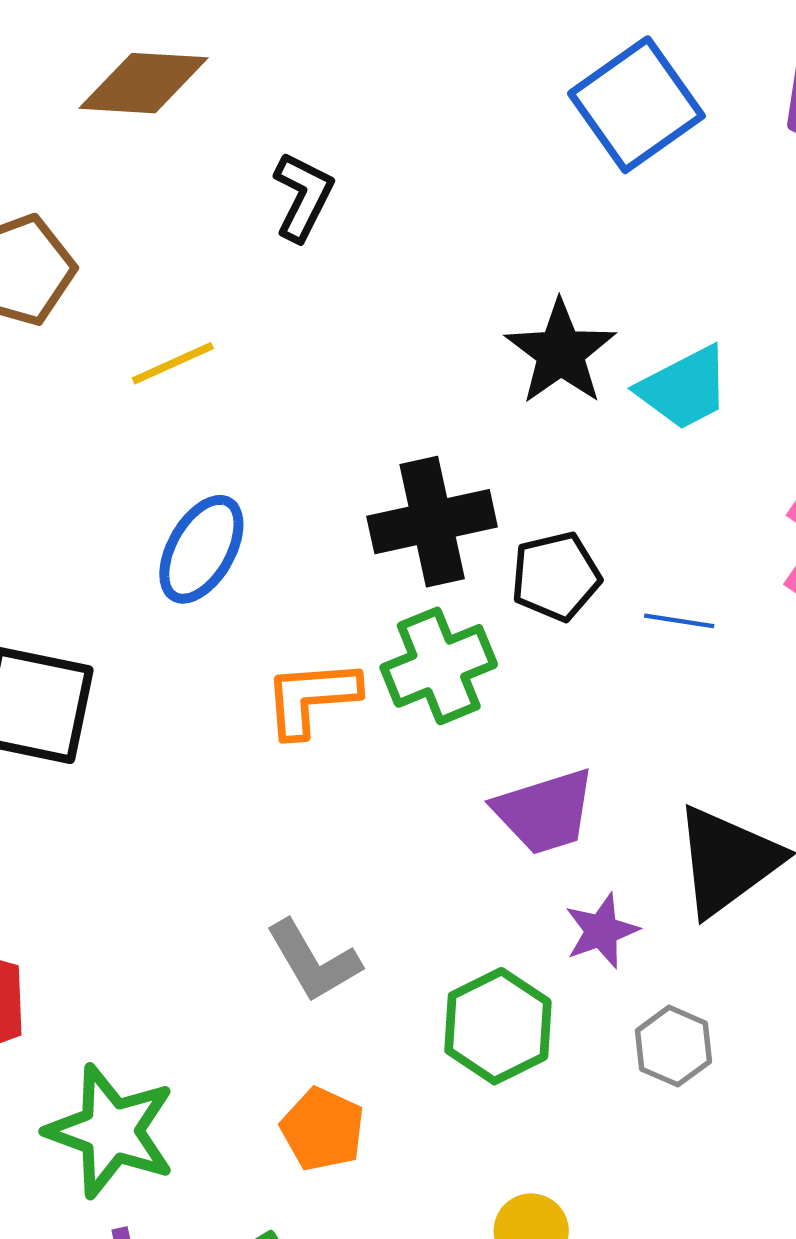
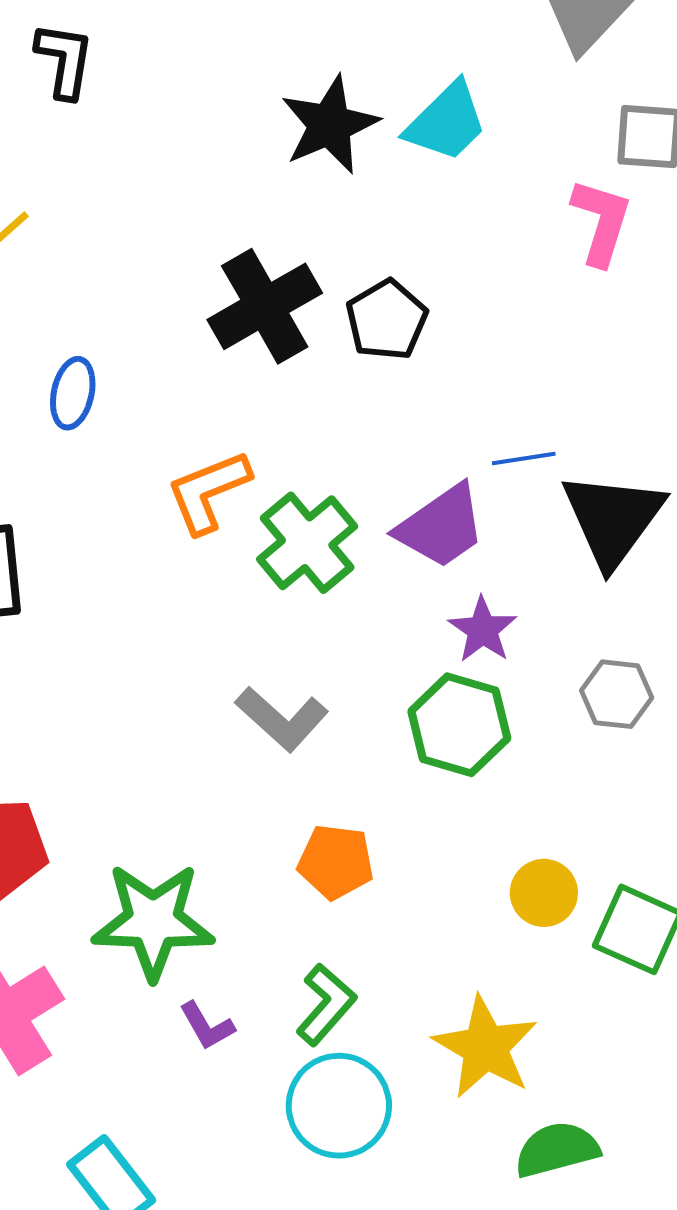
black star: (561, 352) -> (330, 125), turned 30
blue ellipse: (201, 549) -> (73, 393), size x0.7
blue line: (679, 621) -> (524, 459), moved
green cross: (439, 666) -> (307, 543), moved
purple star: (601, 931) -> (483, 630), moved

